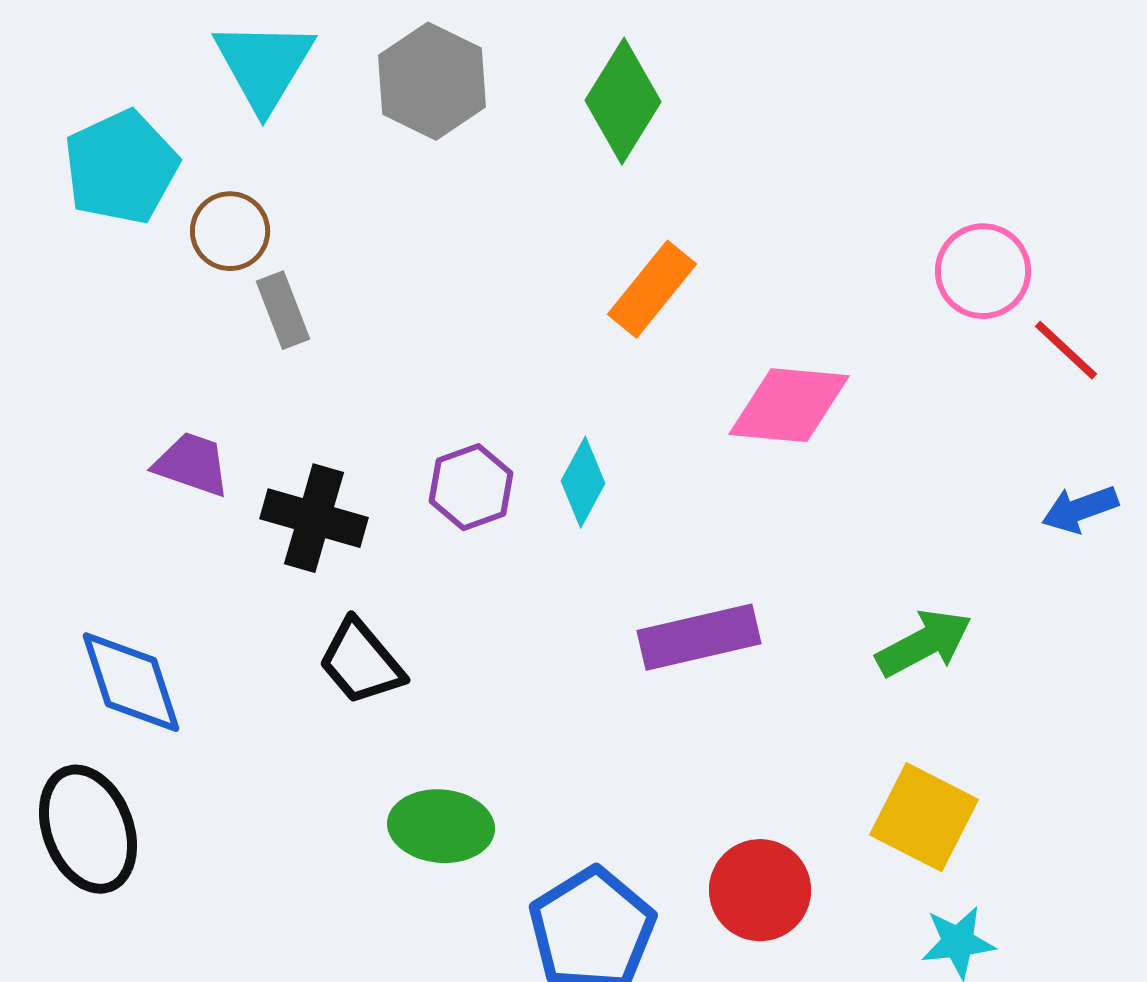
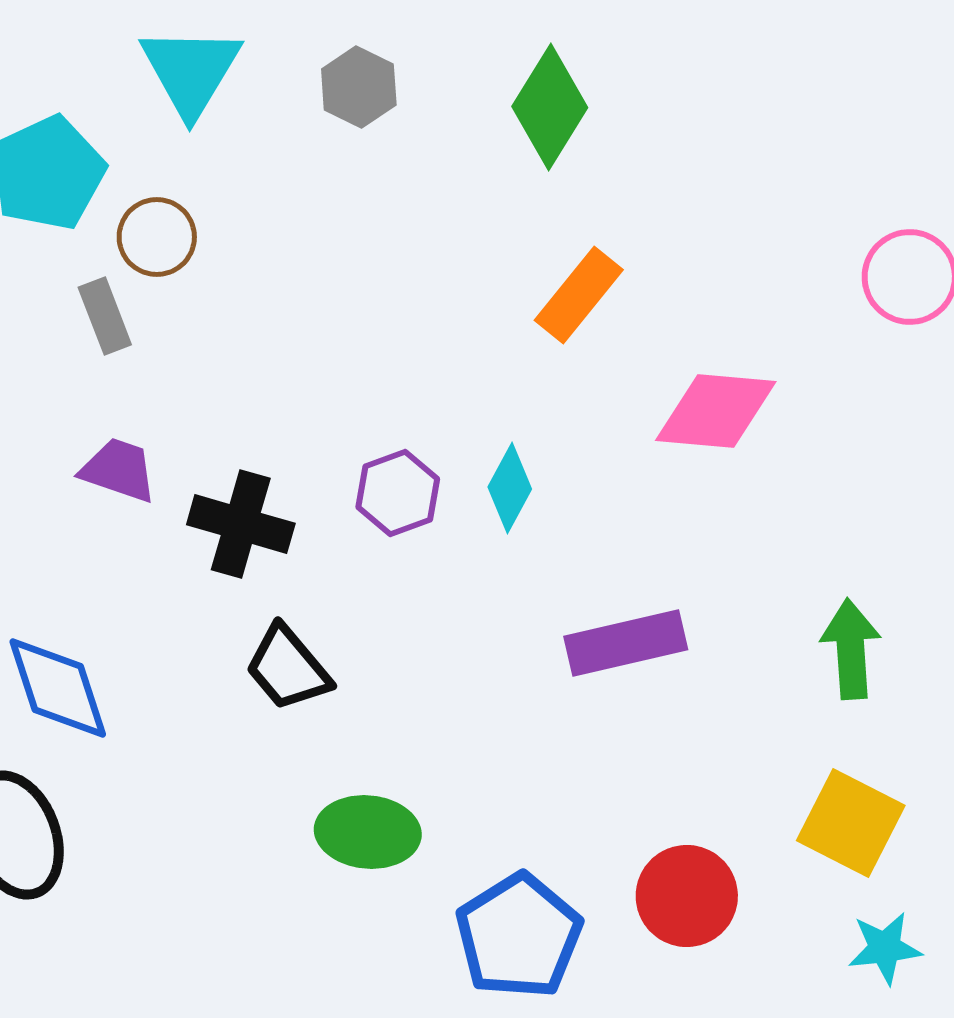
gray hexagon: (432, 81) -> (359, 87), size x0.7
gray rectangle: (283, 310) -> (105, 316), moved
green arrow: (924, 643) -> (851, 649), turned -66

